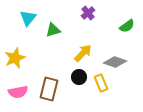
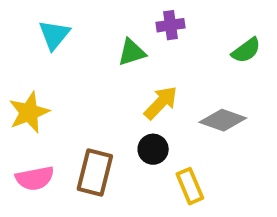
purple cross: (88, 13) -> (170, 25), turned 32
green triangle: (53, 30) -> (132, 52), moved
yellow rectangle: (101, 83) -> (190, 186), moved

